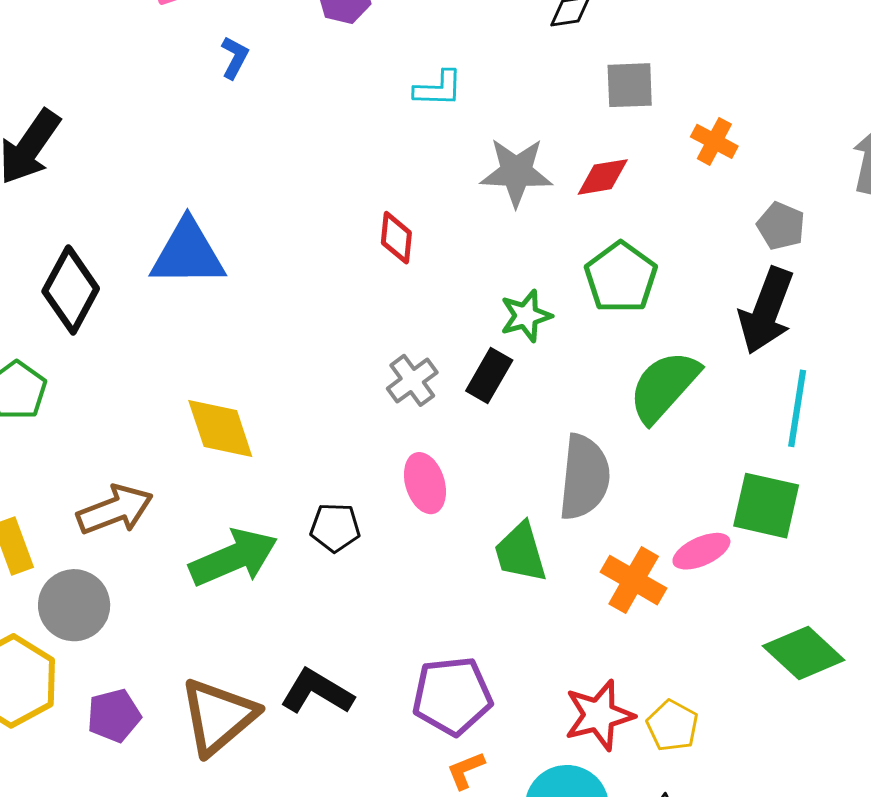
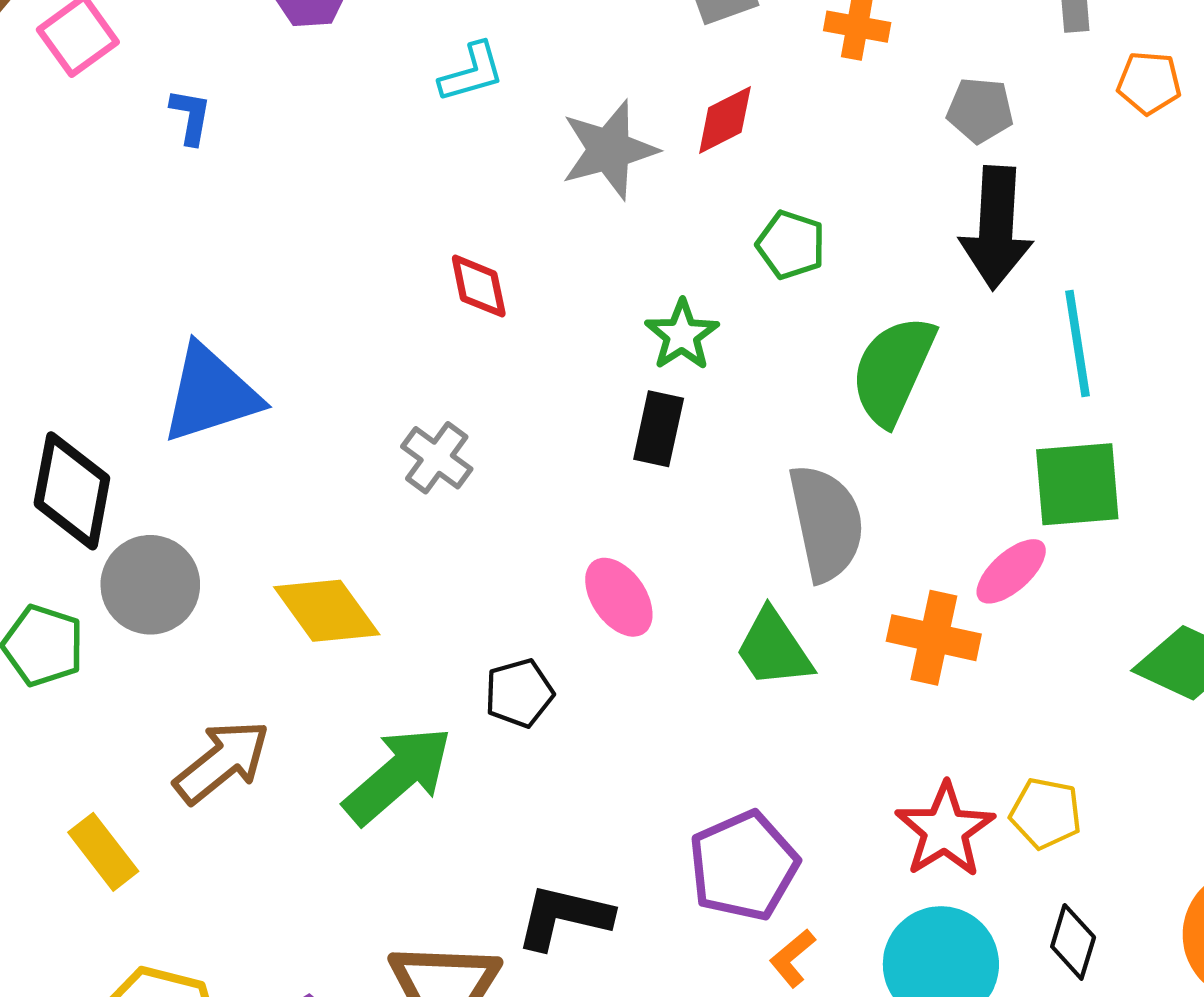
green pentagon: (621, 277) -> (791, 245), size x0.7
gray cross: (412, 380) -> (437, 458), moved
gray circle: (74, 605) -> (150, 585), moved

